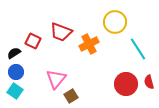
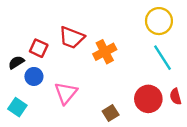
yellow circle: (115, 22) -> (159, 21), moved
blue circle: (16, 72) -> (34, 76), moved
brown square: (71, 96) -> (111, 113), moved

